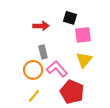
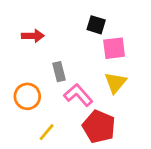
red arrow: (41, 26) -> (33, 36), moved
orange circle: (33, 70) -> (27, 96), moved

